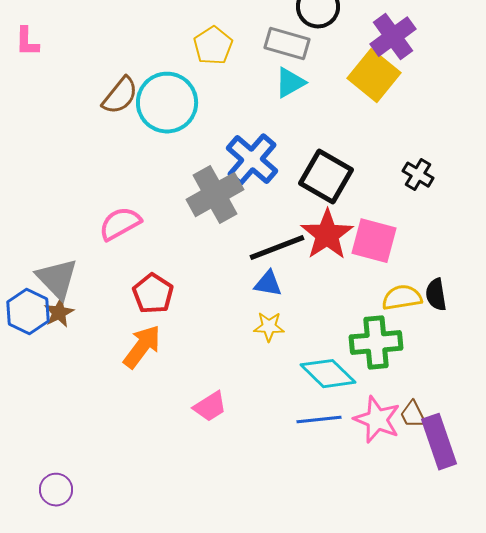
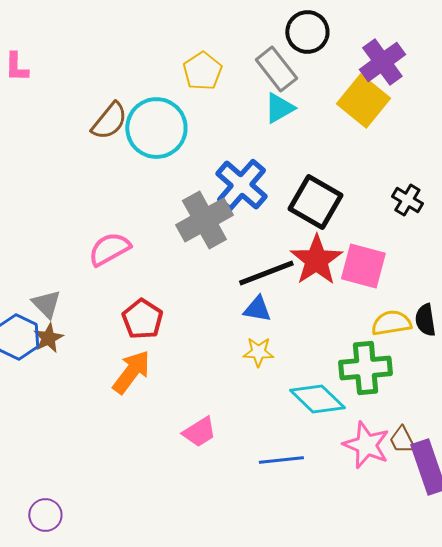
gray rectangle: (287, 44) -> (276, 69), turned 36
gray triangle: (57, 279) -> (46, 304), size x0.7
blue line: (319, 420) -> (281, 460), moved

